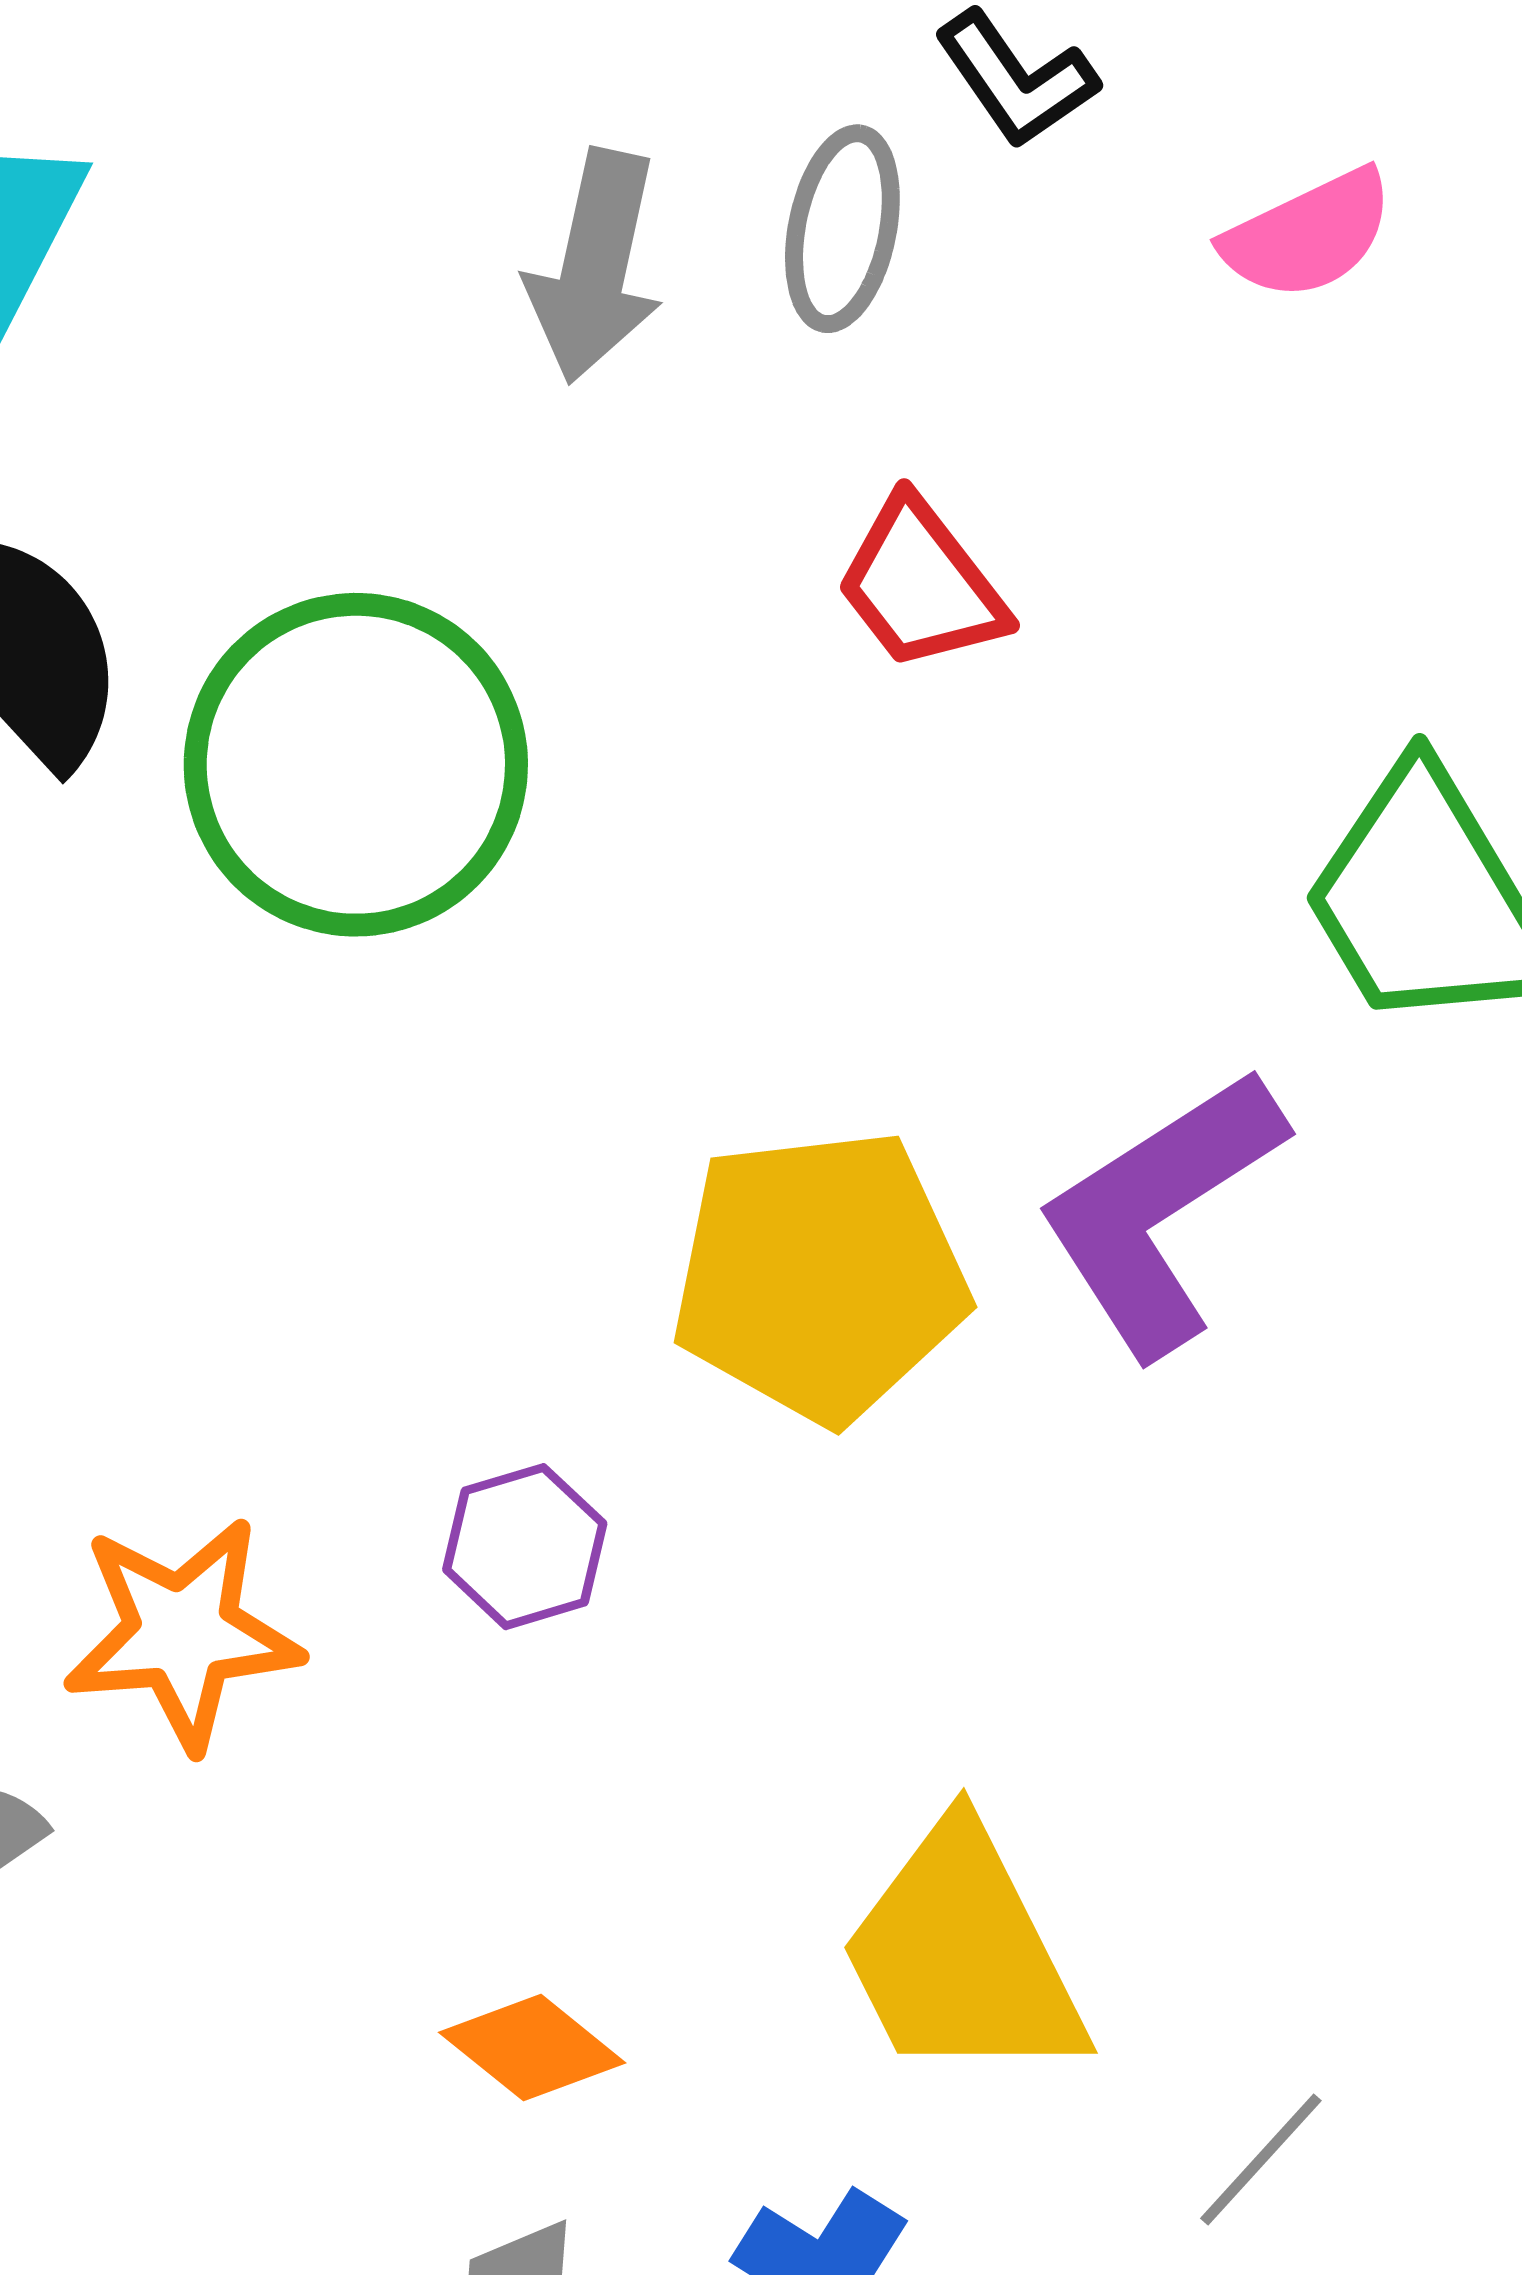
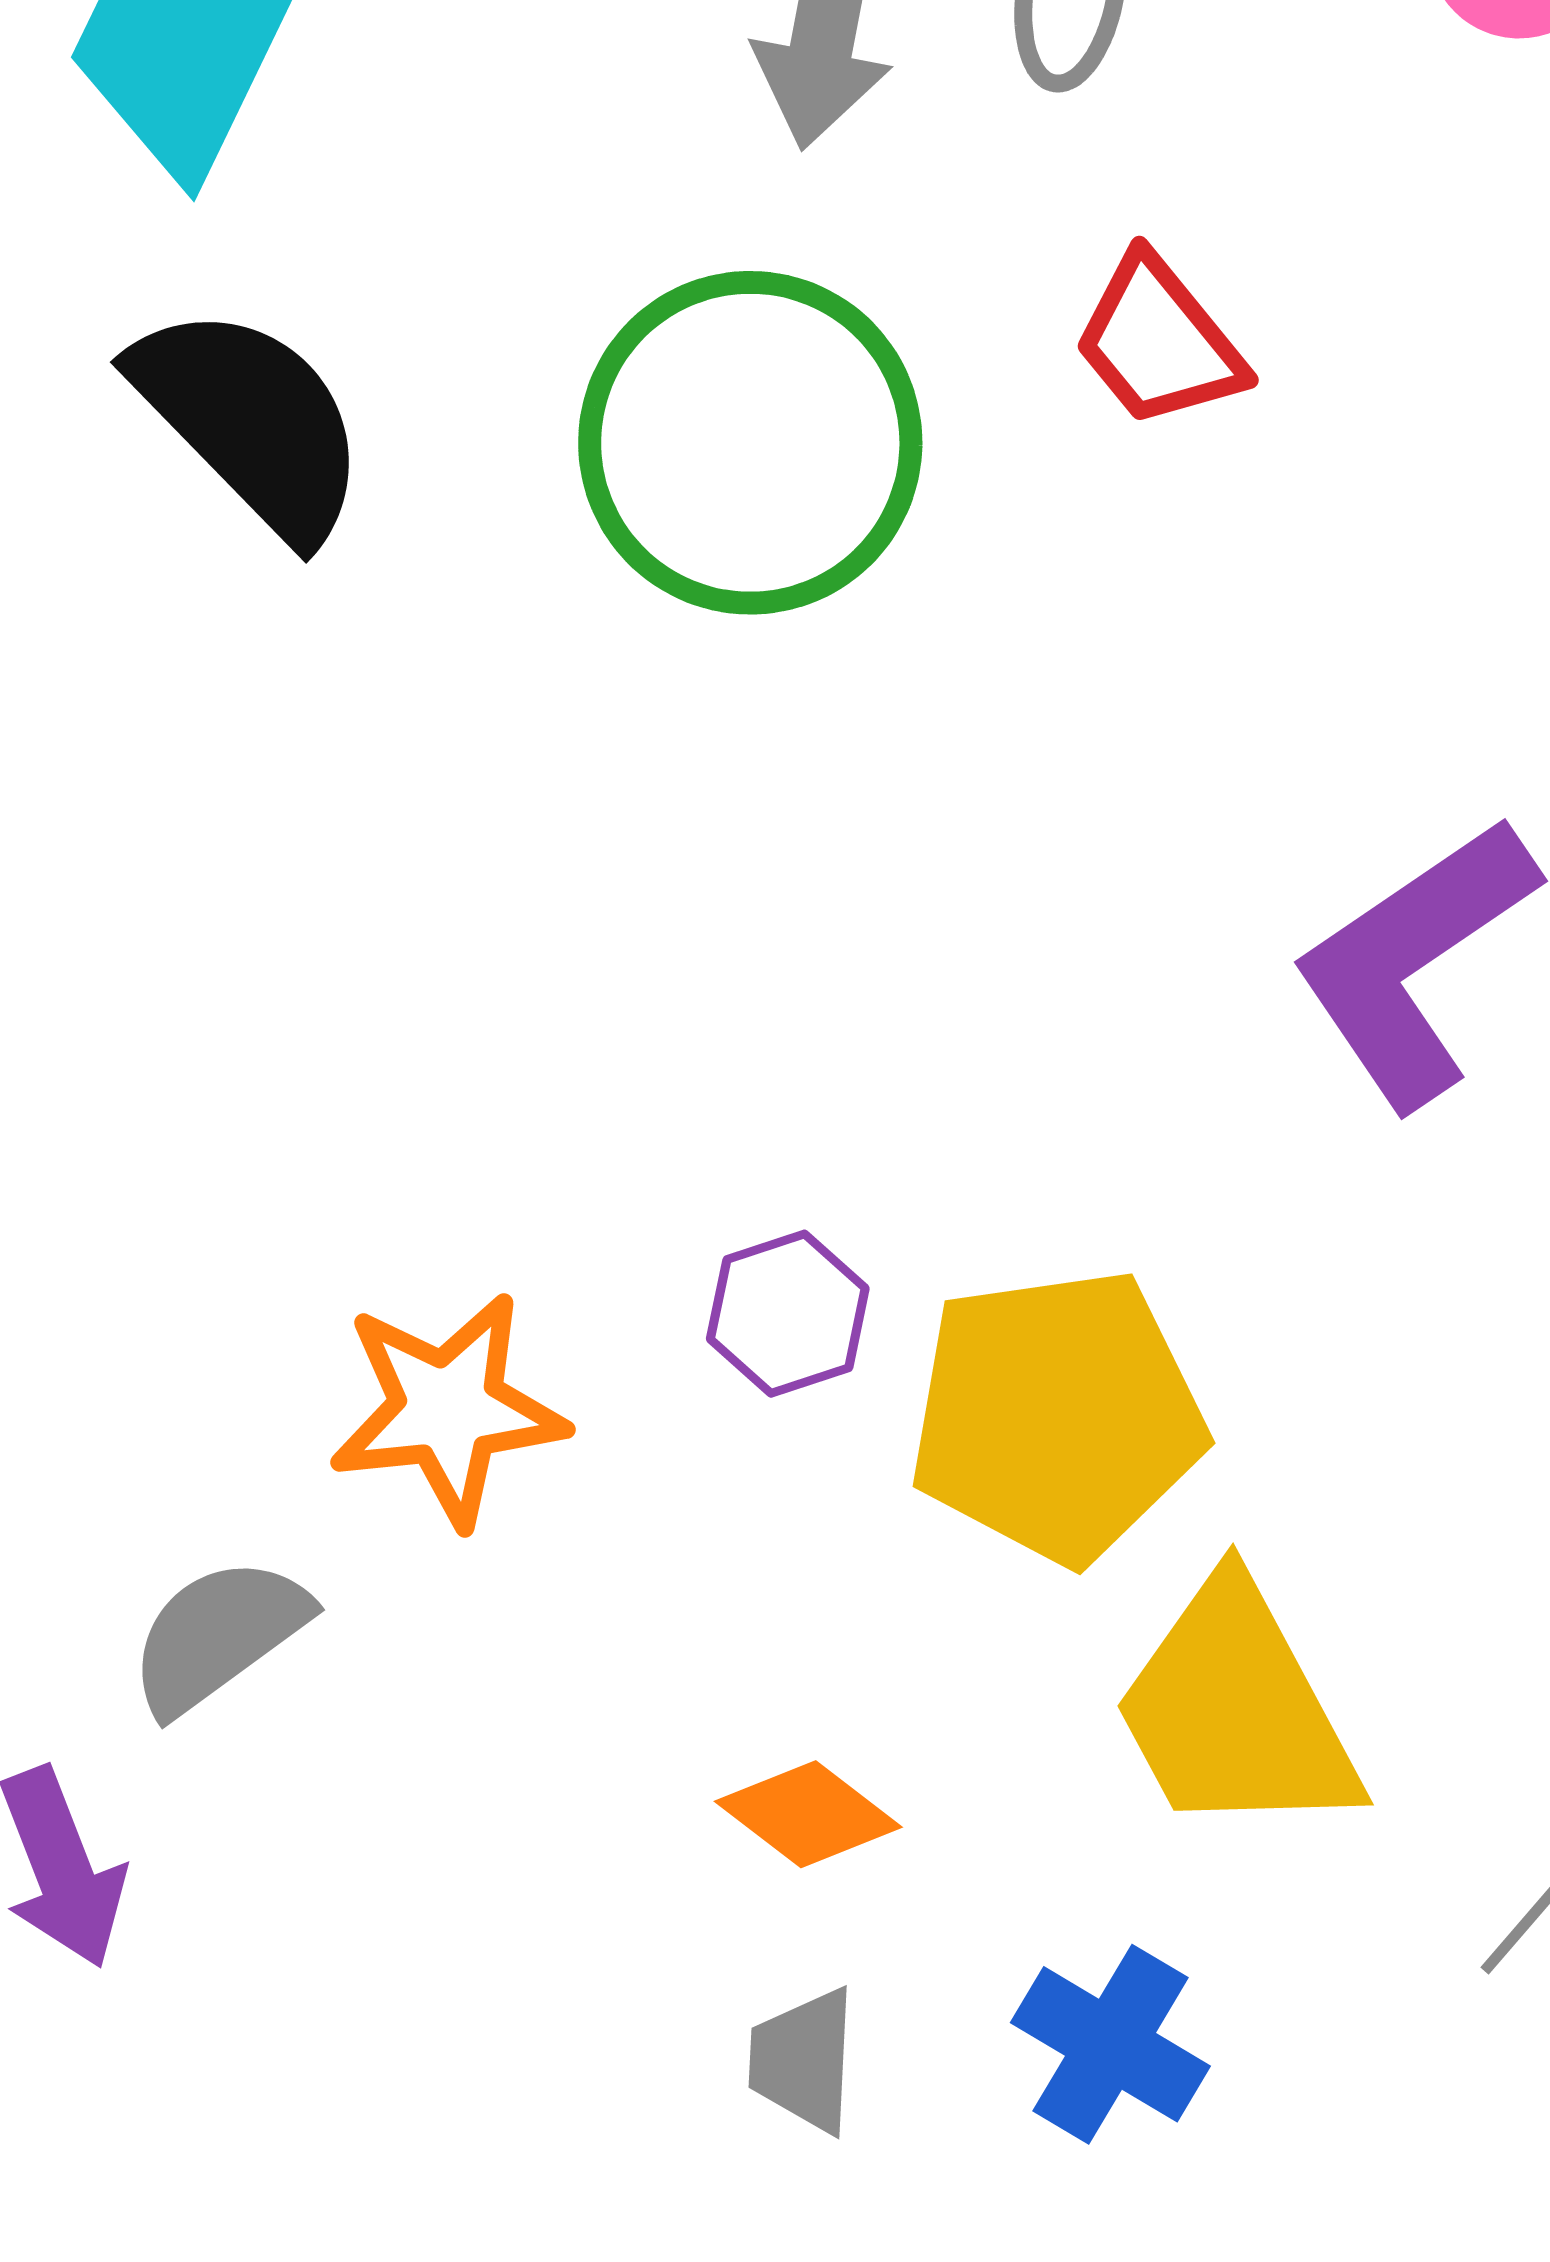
green circle: (356, 765) -> (750, 443), moved
yellow pentagon: (820, 1276) -> (1057, 1416), moved

